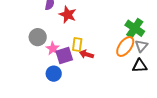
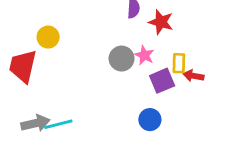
pink star: (53, 48) -> (144, 55), moved
blue circle: (54, 74) -> (150, 120), moved

